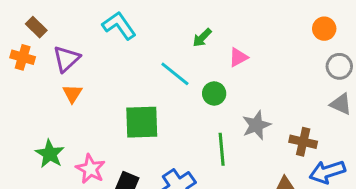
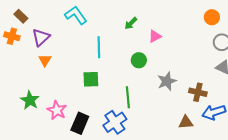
cyan line: (175, 74) -> (99, 47), moved, turned 50
green square: (142, 122) -> (91, 79), size x0.7
green line: (222, 149) -> (128, 97), moved

